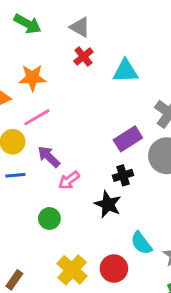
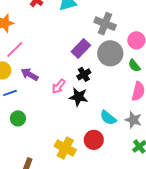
pink arrow: (69, 180) -> (59, 86), moved
green circle: (49, 219) -> (18, 118), moved

